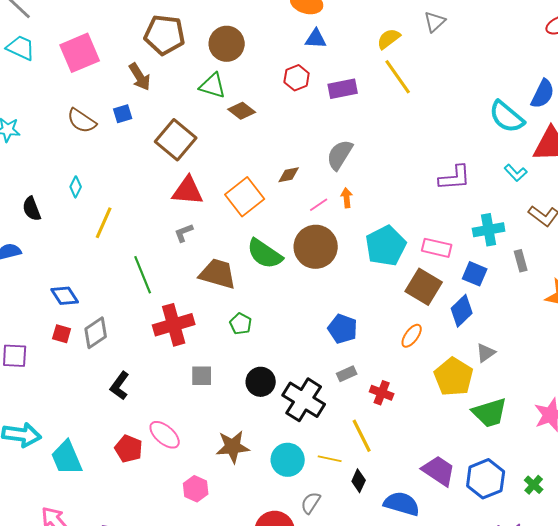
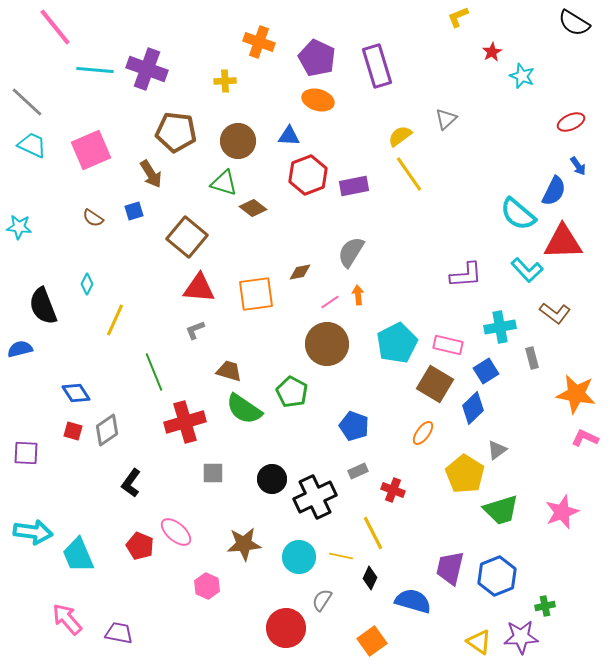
blue triangle: (316, 39) -> (289, 136), moved
red hexagon: (297, 78) -> (308, 175), size x1.5
brown semicircle: (82, 121) -> (93, 218), size x0.7
cyan L-shape: (516, 173) -> (527, 270), size x1.4
orange square: (245, 197) -> (256, 294), turned 30
black semicircle: (32, 209) -> (43, 306), size x1.5
green semicircle: (265, 254) -> (244, 409), moved
brown trapezoid: (218, 274) -> (229, 371), size x0.7
blue square: (475, 274) -> (486, 371), turned 35
green pentagon: (241, 324) -> (292, 392), moved, size x1.4
black cross: (304, 400) -> (315, 497), turned 33
purple trapezoid: (439, 471) -> (450, 568), turned -111
green cross: (534, 485) -> (545, 606), moved, turned 36

